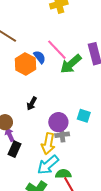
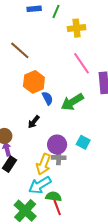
pink line: (57, 50) -> (81, 63), moved
blue semicircle: (40, 57) -> (47, 98), moved
green arrow: (71, 64) -> (72, 102), moved

